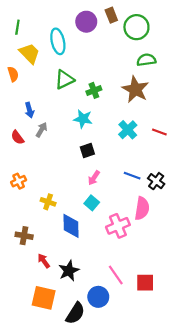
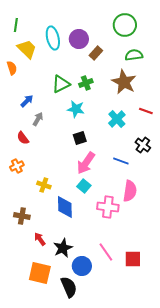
brown rectangle: (111, 15) -> (96, 53), moved, turned 64
purple circle: (86, 22) -> (79, 39), moved
green triangle: (64, 80) -> (61, 84), moved
blue arrow: (29, 110) -> (27, 101), turned -120
red line: (159, 132) -> (146, 111), moved
red semicircle: (17, 137) -> (23, 138), moved
pink arrow: (94, 178) -> (86, 163), size x1.6
black cross: (156, 181) -> (143, 145), moved
pink cross: (118, 226) -> (108, 207), turned 30
blue circle: (98, 297) -> (82, 266), moved
black semicircle: (75, 313) -> (69, 287), turned -55

